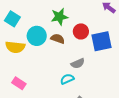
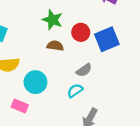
green star: (59, 17) -> (53, 20), turned -30
cyan circle: (37, 36) -> (35, 82), moved

